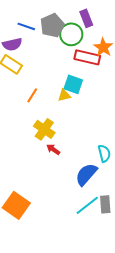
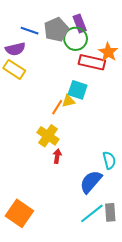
purple rectangle: (86, 18) -> (80, 23), moved
orange line: (32, 95) -> (57, 107), moved
red arrow: (53, 149) -> (57, 156), turned 64

